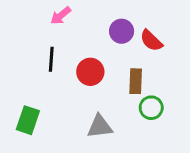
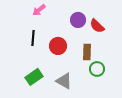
green rectangle: (28, 120) -> (34, 77), moved, turned 36
gray triangle: (100, 126) -> (64, 81), turned 36

